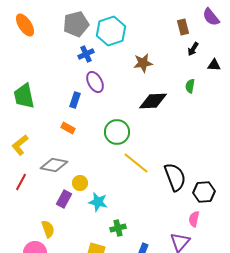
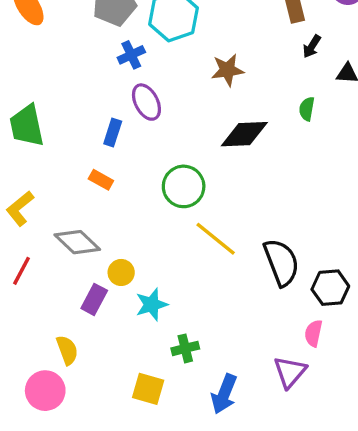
gray diamond: (54, 165) -> (77, 242), turned 32
cyan star: (98, 202) -> (152, 305), turned -30

